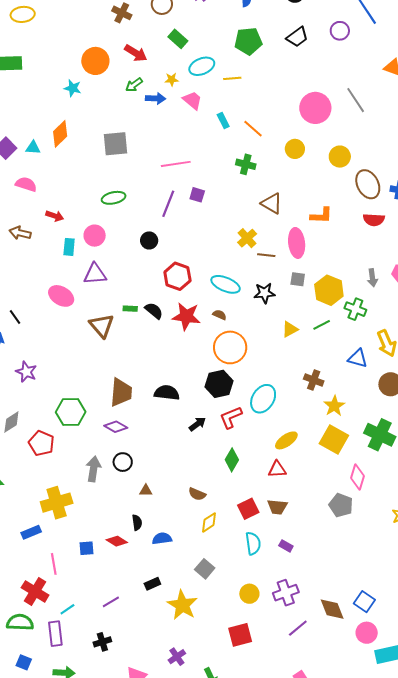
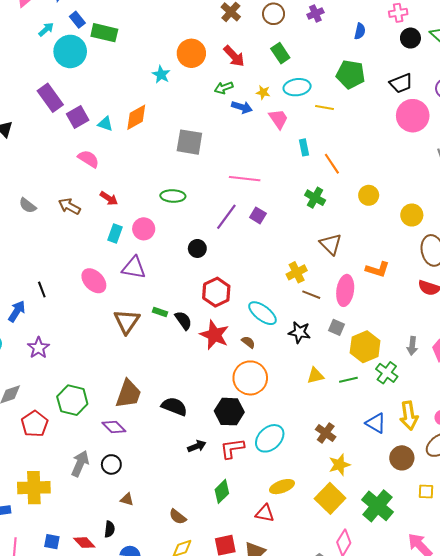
pink circle: (315, 108) -> (413, 116), moved

